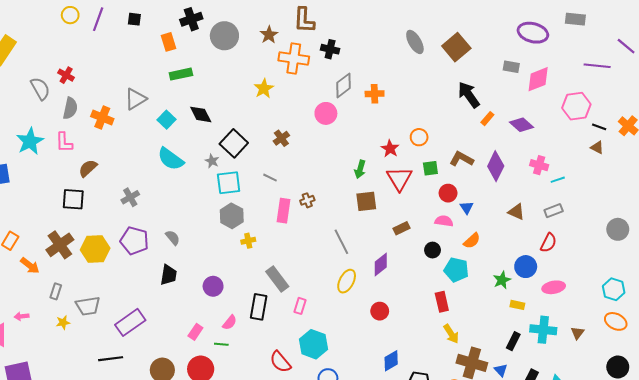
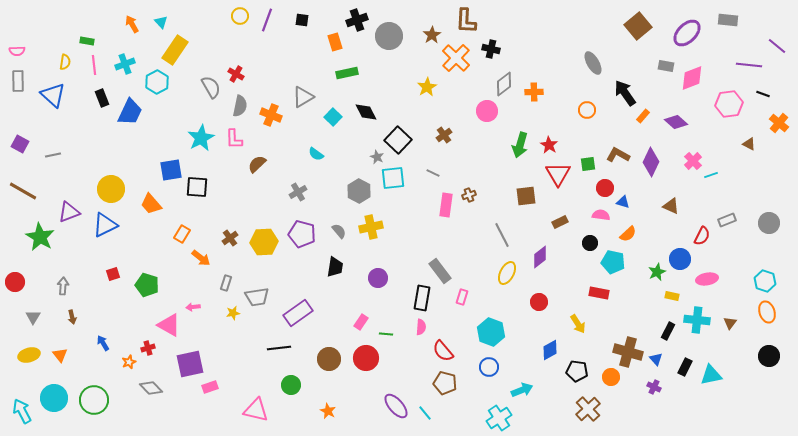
purple ellipse: (533, 33) -> (687, 33), turned -60
gray ellipse: (415, 42) -> (593, 63), moved
brown square: (456, 47) -> (638, 26), moved
orange cross: (294, 59) -> (456, 58), turned 36
black line: (599, 127) -> (763, 94), moved
orange circle: (419, 137) -> (587, 110), moved
cyan semicircle: (171, 159) -> (316, 154), moved, size x0.6
pink cross: (539, 165) -> (693, 161), turned 30
green arrow: (360, 169) -> (520, 145), moved, size x1.4
black square: (73, 199) -> (197, 187), moved
blue triangle: (467, 208) -> (623, 202), turned -40
gray rectangle: (554, 211) -> (727, 220), moved
gray hexagon: (232, 216) -> (359, 191), moved
yellow cross: (248, 241) -> (371, 227), moved, size x1.6
brown cross: (60, 245) -> (230, 238), size x0.6
red rectangle: (442, 302) -> (599, 293), turned -66
orange ellipse: (616, 321) -> (767, 312), turned 45
pink semicircle: (230, 322) -> (421, 327), moved, turned -35
yellow arrow: (451, 334) -> (578, 324), moved
cyan hexagon: (313, 344) -> (491, 332), moved

